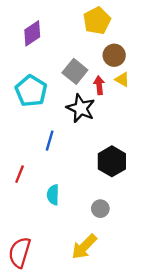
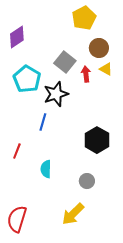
purple diamond: (32, 33) -> (17, 37), moved
black star: (81, 108) -> (56, 94), moved, turned 30

